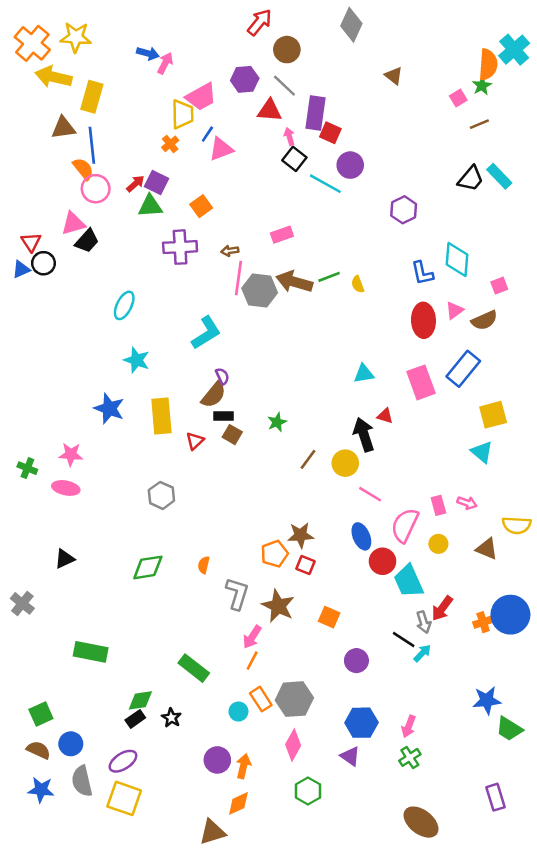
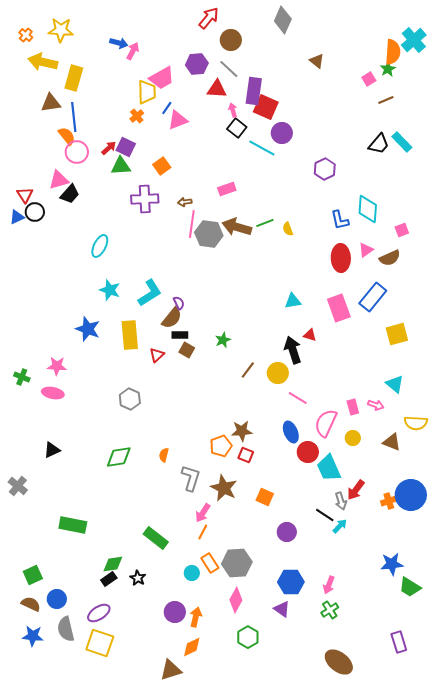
orange cross: (32, 43) -> (26, 35), size x0.5
red square: (330, 133) -> (266, 107), size x1.4
cyan L-shape: (206, 333) -> (150, 293), moved
cyan triangle: (482, 452) -> (395, 384), moved

